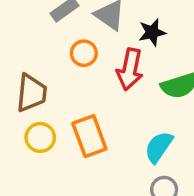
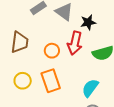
orange circle: (84, 53) -> (52, 51), moved
brown trapezoid: (31, 93) -> (20, 42), moved

